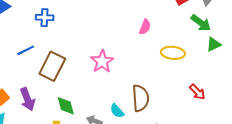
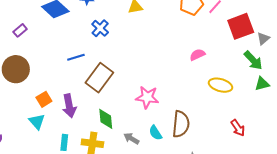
blue cross: (45, 18) -> (100, 28), turned 30
pink semicircle: (145, 27) -> (197, 55), turned -147
pink star: (102, 61) -> (147, 97), moved, turned 30

